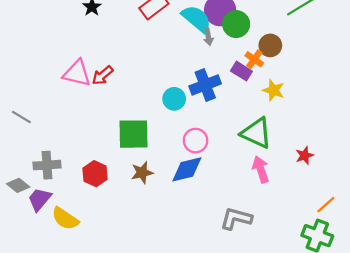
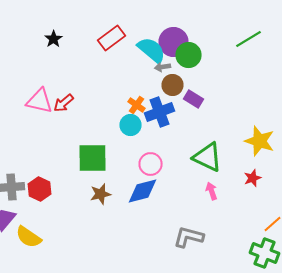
gray arrow: (208, 37) -> (162, 67), turned 91
brown circle: (270, 45) -> (172, 85), moved
orange cross: (254, 59) -> (136, 105), moved
yellow star: (274, 90) -> (260, 141), moved, size x1.4
pink arrow: (261, 169) -> (212, 191), size x0.7
red hexagon: (95, 174) -> (40, 189), moved

